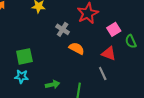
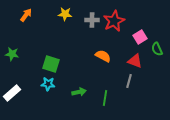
gray cross: (63, 29) -> (92, 20), moved, turned -32
green square: (24, 56) -> (51, 64), turned 30
gray line: (103, 74) -> (129, 81), turned 40

